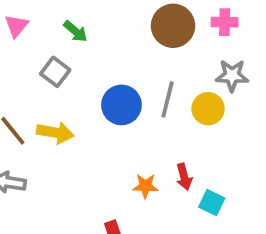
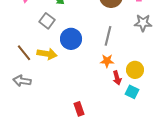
blue circle: (121, 105) -> (71, 39), moved
yellow circle: (208, 109) -> (135, 70), moved
orange star: (145, 186) -> (107, 61), moved

